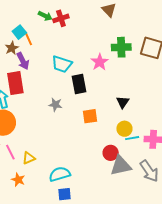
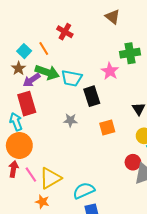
green arrow: (45, 16) -> (47, 72), moved, size x1.6
red cross: (61, 18) -> (65, 32), turned -35
orange line: (28, 39) -> (44, 49), moved
purple arrow: (23, 61) -> (32, 80), turned 90
yellow triangle: (29, 158) -> (50, 178), size x1.6

